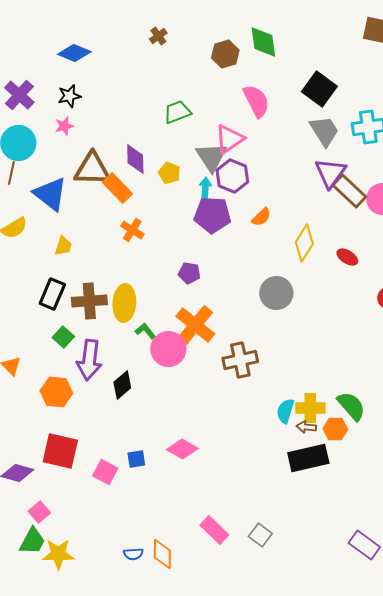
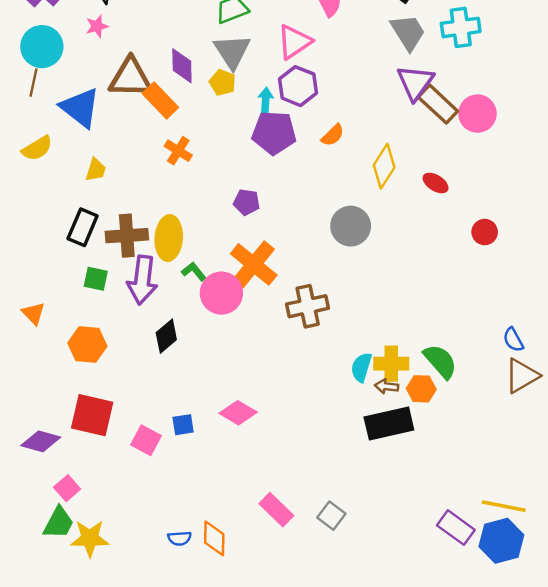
gray triangle: (211, 157) -> (232, 51), moved
green square: (63, 337) -> (96, 279), turned -30
purple arrow: (89, 360) -> (142, 280), moved

